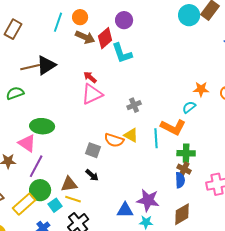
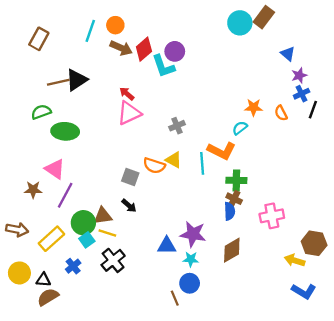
purple circle: (124, 20) -> (175, 51), moved
green ellipse: (42, 126) -> (65, 131), moved
green circle: (40, 190) -> (83, 223), moved

